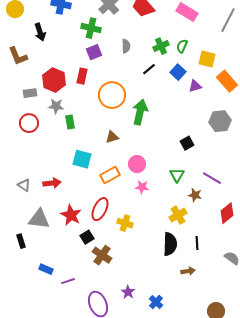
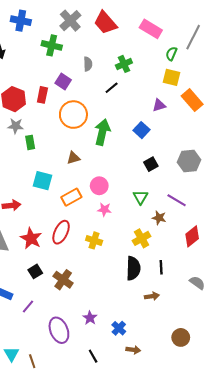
green semicircle: (182, 46) -> (171, 54), moved
purple square: (94, 52) -> (63, 82), moved, turned -35
blue square: (178, 72) -> (142, 130), moved
gray hexagon: (220, 121) -> (189, 161), moved
yellow cross: (125, 223) -> (94, 240), moved
black square: (87, 237) -> (35, 271), moved
purple line: (68, 281) -> (28, 307), turned -32

